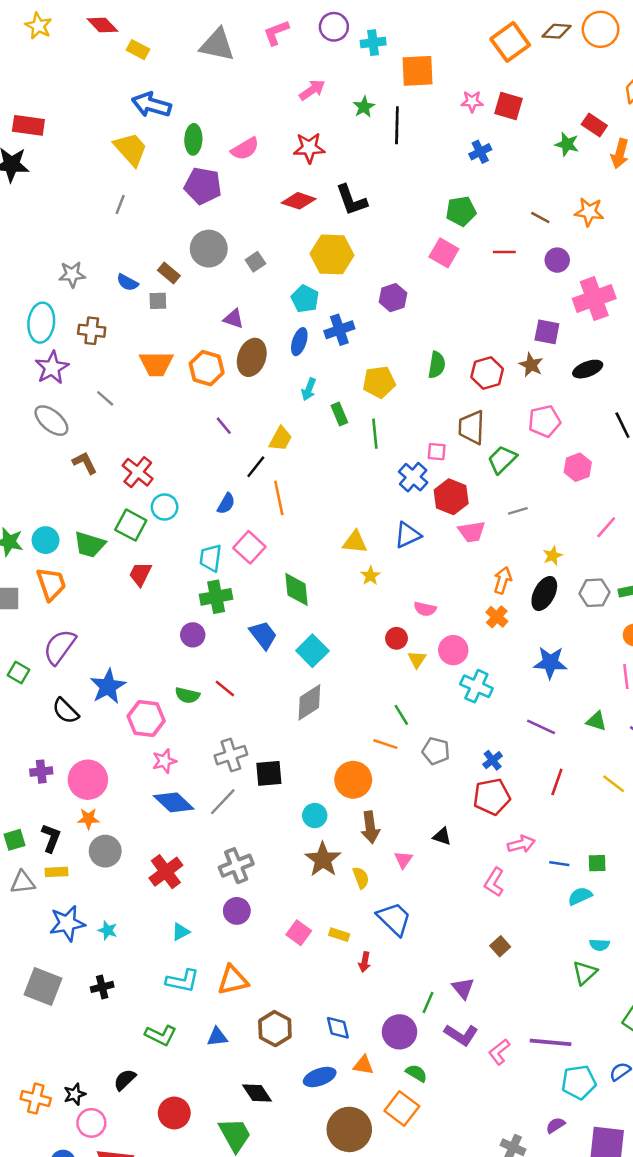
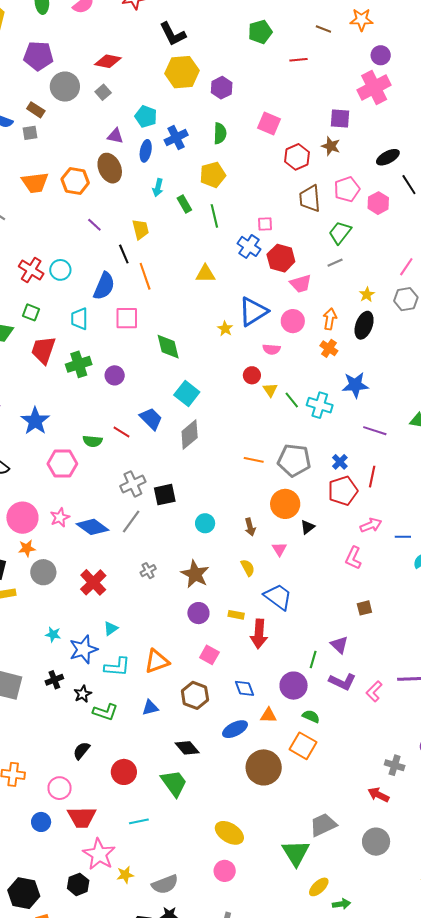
purple pentagon: (203, 186) -> (38, 56), moved
red diamond: (299, 201) -> (108, 61), moved
pink square: (444, 253) -> (269, 123), moved
yellow hexagon: (332, 254) -> (182, 72), moved
purple circle: (557, 260) -> (381, 55), moved
purple hexagon: (393, 298) -> (222, 88), moved
purple triangle: (234, 319) -> (115, 136), moved
brown ellipse: (252, 357) -> (110, 168), turned -36
green semicircle: (437, 365) -> (220, 133), moved
black ellipse: (588, 369) -> (388, 157), moved
brown trapezoid: (472, 427) -> (310, 199), moved
yellow trapezoid: (281, 439) -> (141, 229), turned -35
green trapezoid: (502, 460) -> (340, 233), moved
black line: (256, 467) -> (124, 254), turned -54
pink hexagon: (578, 467) -> (378, 203), moved
blue semicircle: (226, 504) -> (104, 286), size x1.6
cyan circle: (165, 507) -> (60, 270), moved
green square: (131, 525) -> (31, 312), size x0.7
blue triangle: (408, 535) -> (253, 312), moved, size x1.4
yellow triangle: (355, 542) -> (205, 274), moved
pink square: (249, 547) -> (127, 318), turned -35
cyan trapezoid: (211, 558) -> (79, 319), moved
red trapezoid: (140, 574) -> (43, 350), size x1.4
gray hexagon: (595, 593) -> (406, 299), moved
green cross: (216, 597) -> (79, 364), moved
purple circle: (193, 635) -> (115, 375), moved
blue trapezoid: (263, 635) -> (151, 419), moved
pink circle: (453, 650) -> (293, 321), moved
blue star: (550, 663) -> (355, 385), moved
blue star: (108, 686) -> (35, 421), moved
green line: (401, 715) -> (292, 400), moved
gray pentagon: (436, 751) -> (294, 460), size x1.5
pink star: (164, 761) -> (60, 517), moved
orange circle: (353, 780) -> (285, 504), moved
red line: (557, 782) -> (372, 477), moved
brown arrow: (370, 827) -> (250, 527), size x0.7
black triangle: (442, 836) -> (308, 527), turned -49
brown star: (323, 859) -> (195, 574), moved
gray cross: (236, 866) -> (148, 571), size x0.6
purple circle: (237, 911) -> (198, 613), moved
blue star: (67, 923) -> (83, 649), moved
pink square: (299, 933) -> (209, 655), moved
brown square: (500, 946) -> (364, 608), turned 35
red arrow: (365, 962) -> (259, 634), size x1.8
black star: (75, 1094) -> (83, 694), moved

